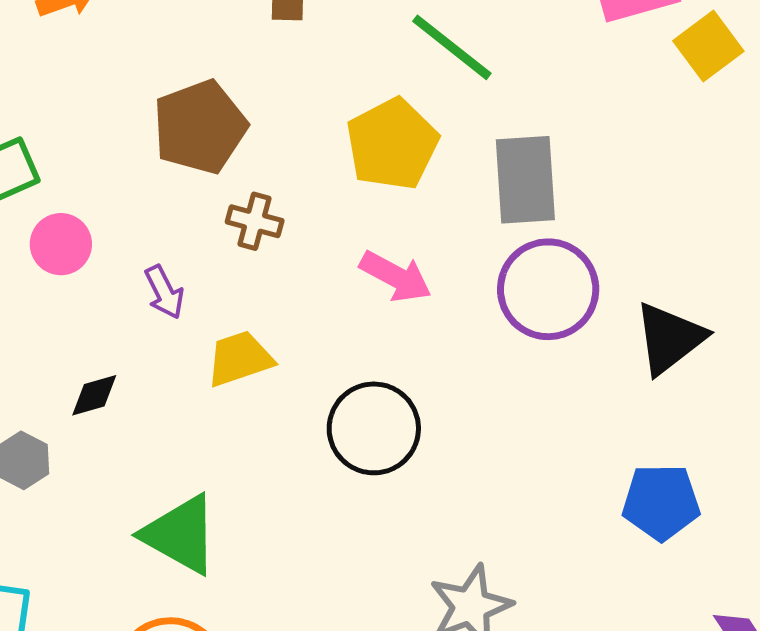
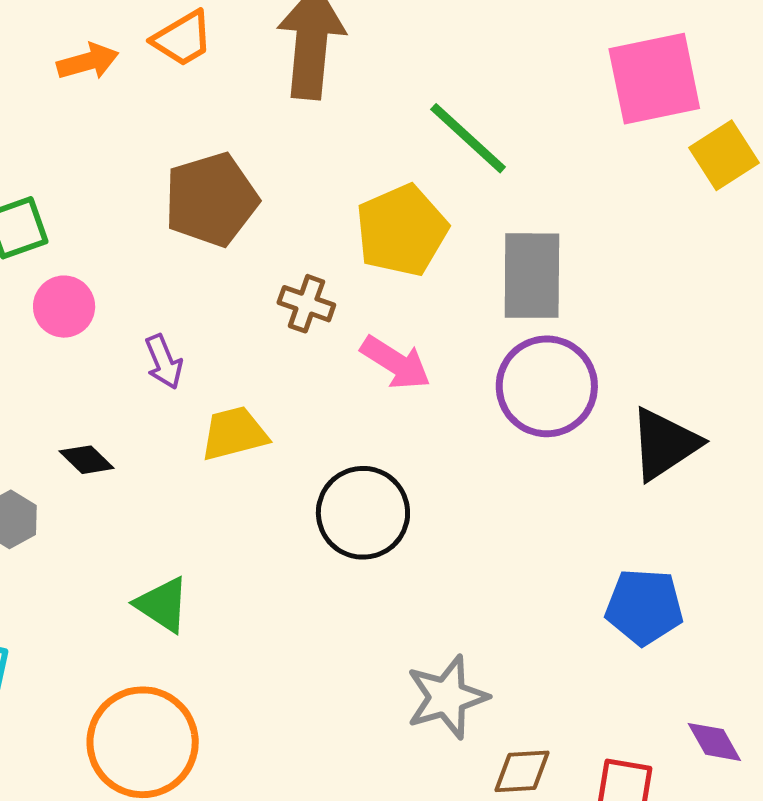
brown cross: (255, 221) -> (306, 304), moved
black diamond: (94, 395) -> (87, 460), turned 56
green triangle: (180, 535) -> (162, 605), size x0.7

